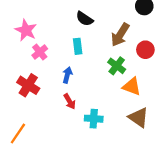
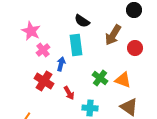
cyan rectangle: (78, 46) -> (76, 45), size x1.5
green cross: (117, 66) -> (100, 78), moved
blue arrow: (67, 75) -> (61, 64), moved
red cross: (28, 85) -> (44, 81), moved

